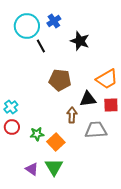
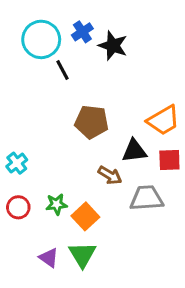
black star: (80, 41) -> (113, 46), moved
brown arrow: (72, 115) -> (110, 175), turned 119
red circle: (12, 127) -> (18, 207), moved

